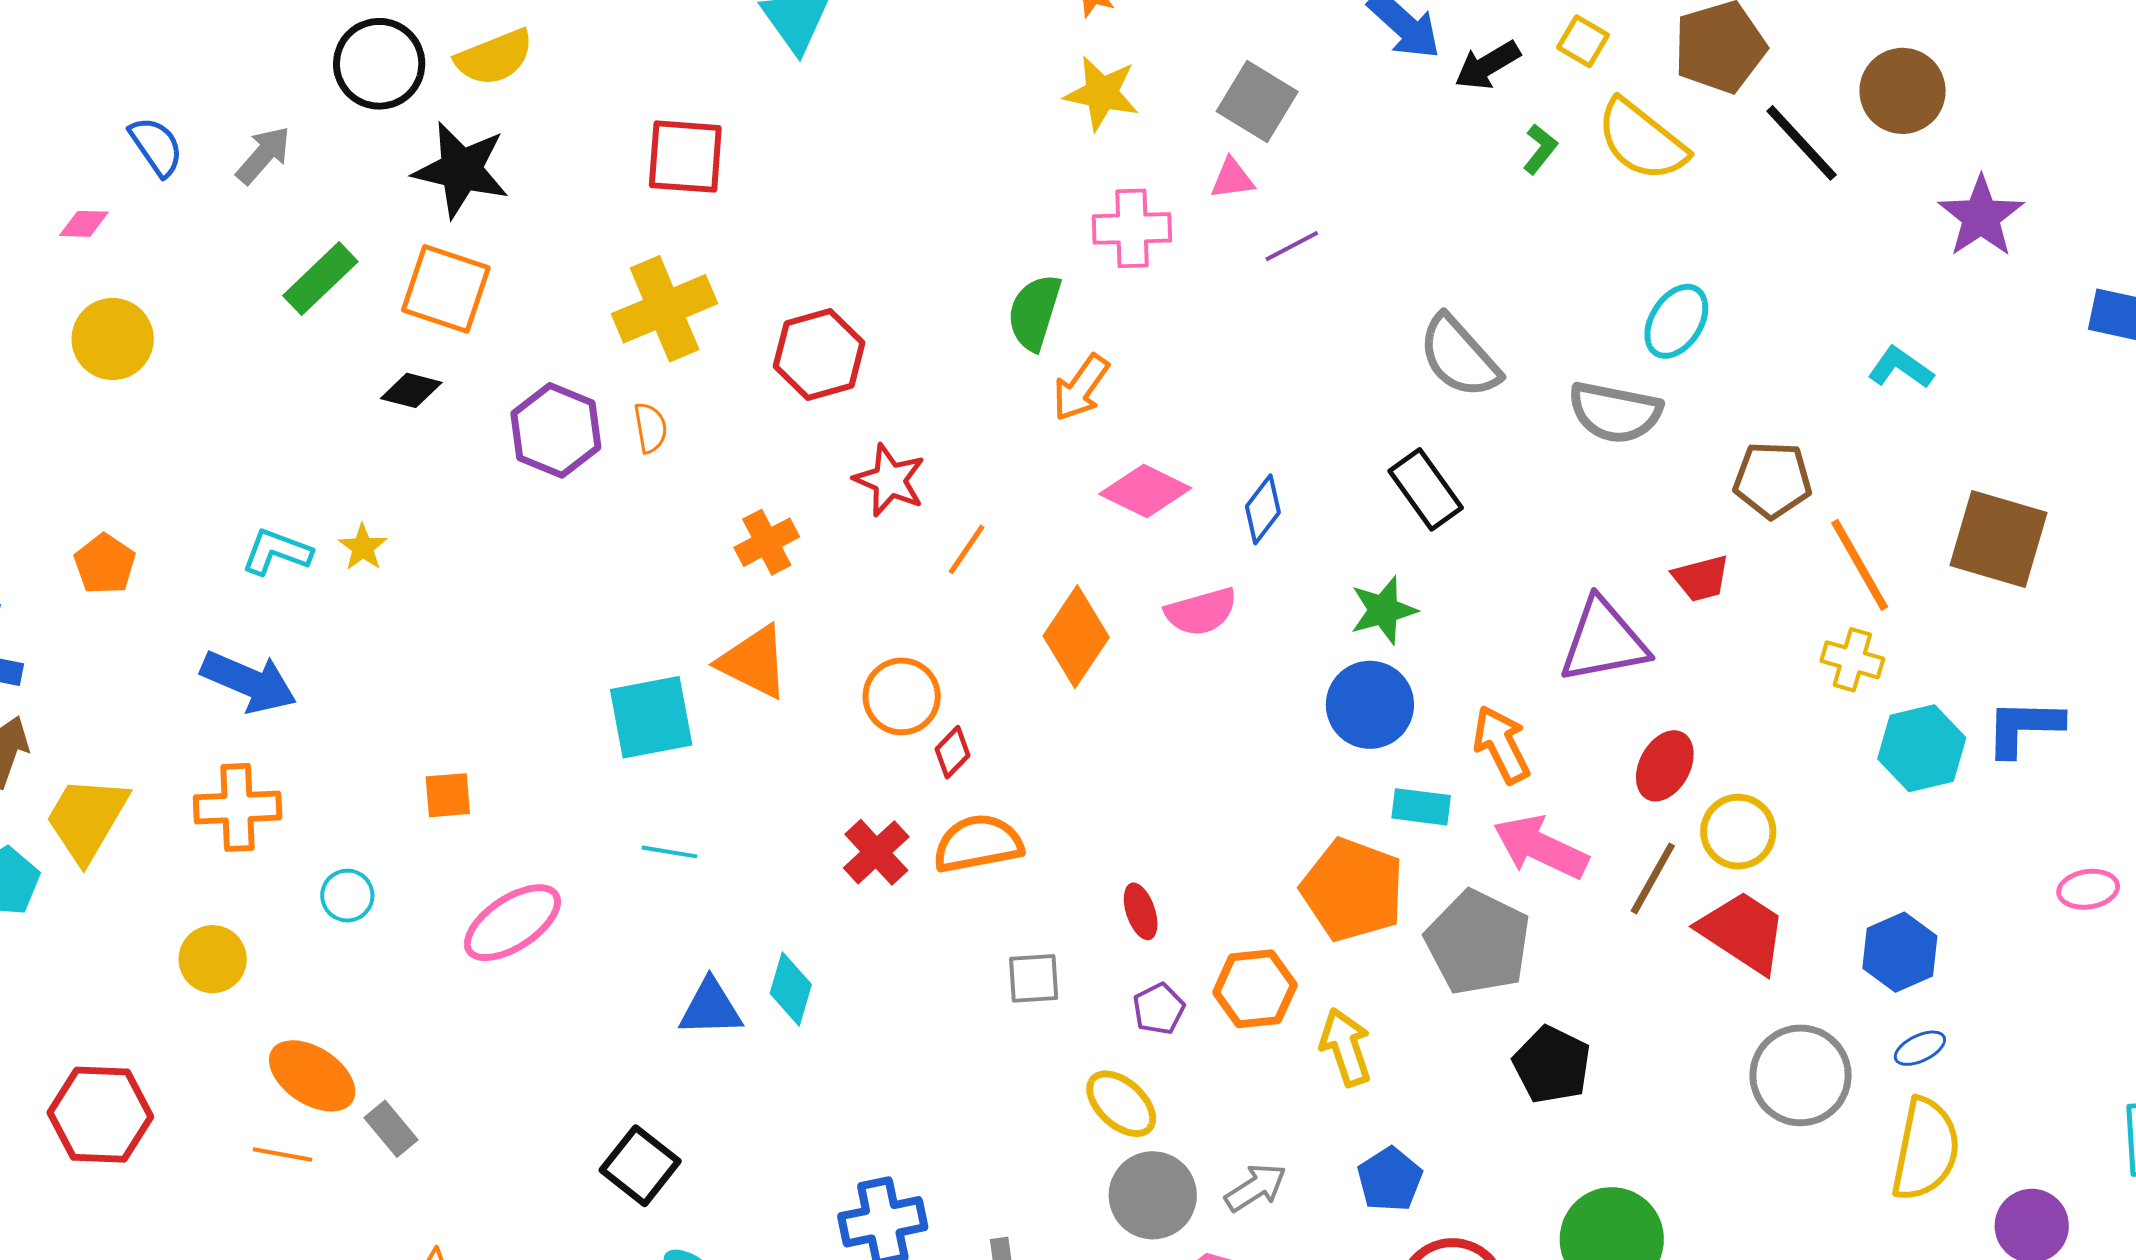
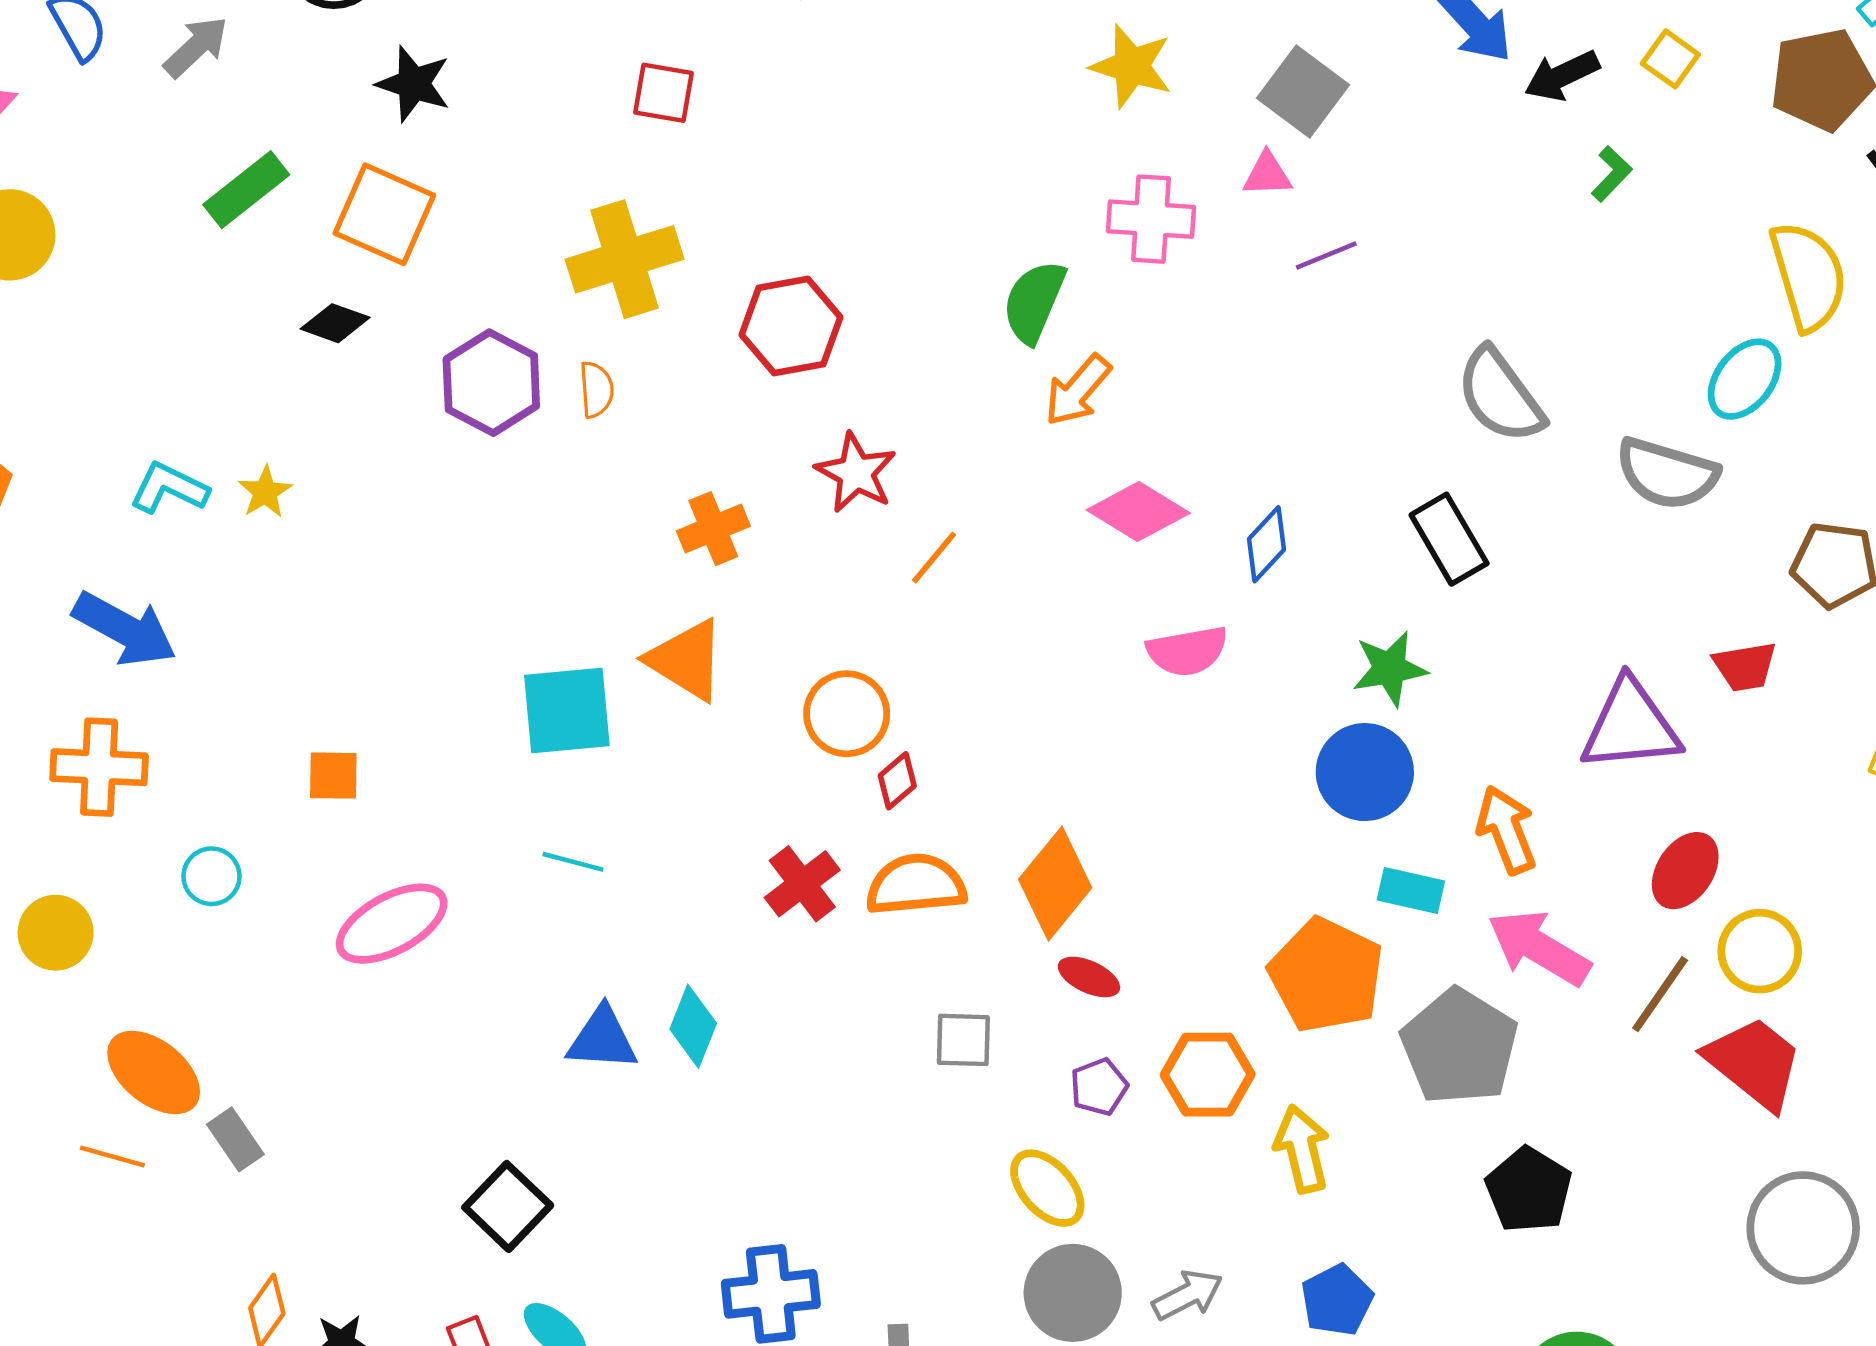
yellow semicircle: (1642, 140) -> (1808, 276), moved, turned -150
red square: (685, 157) -> (664, 93), size x0.7
black star: (461, 170) -> (414, 84), size x0.7
orange diamond: (1076, 637) -> (1055, 884), moved
red ellipse: (1141, 911) -> (1089, 977), turned -52

